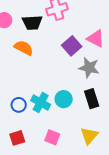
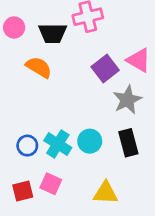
gray star: (89, 68) -> (127, 100), turned 30
yellow triangle: (89, 136) -> (106, 193), moved, turned 48
pink square: (52, 137) -> (51, 184), moved

